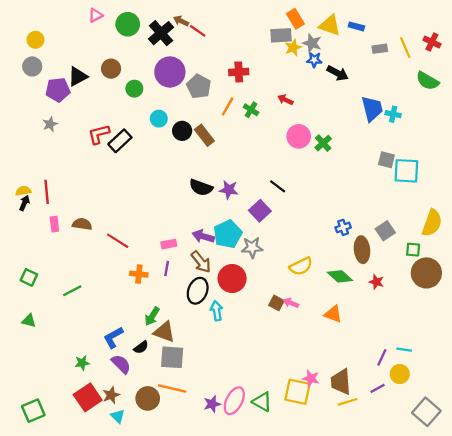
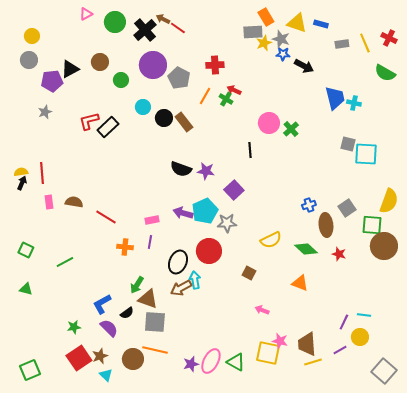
red arrow: (285, 100) -> (234, 90), moved
black line: (278, 186) -> (250, 150), moved, turned 49
green square: (413, 250) -> (372, 225), size x1.5
brown arrow: (201, 262) -> (181, 288), moved, turned 100
pink arrow: (291, 303) -> (262, 310), moved

